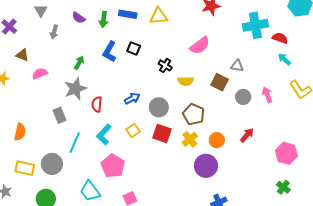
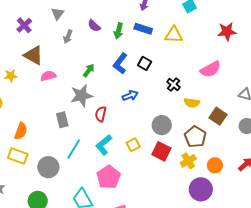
brown triangle: (22, 55) -> (33, 55), size x1.5
brown square: (220, 82) -> (218, 116), moved
blue arrow: (132, 98) -> (130, 96), moved
yellow rectangle: (25, 168) -> (18, 156), moved

